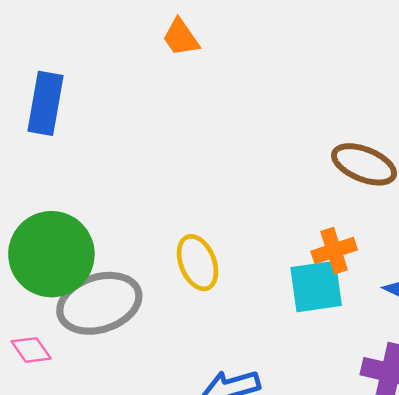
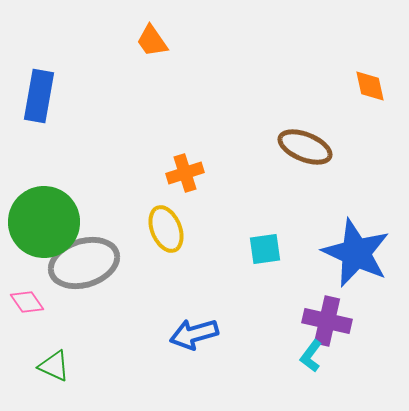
orange cross: (334, 251) -> (185, 173), moved
cyan square: (316, 287) -> (265, 249), size x0.7

